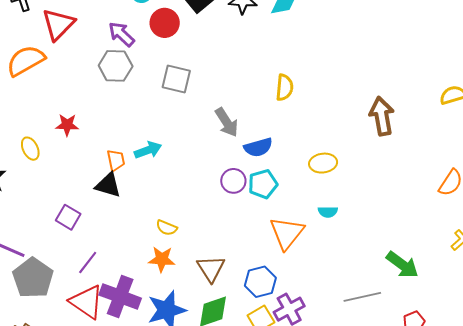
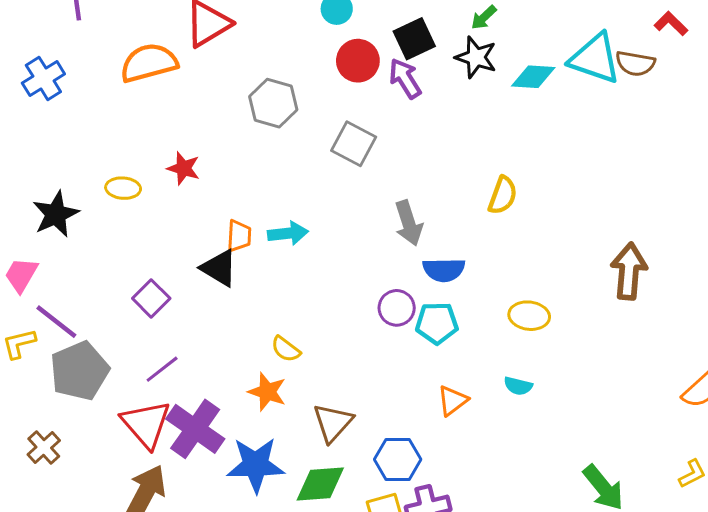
purple arrow: (122, 34) -> (405, 78), moved
yellow ellipse: (30, 149) -> (123, 188), turned -75
orange triangle: (287, 233) -> (453, 401), size x0.6

